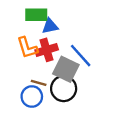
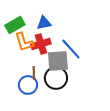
green rectangle: (36, 15) -> (15, 25), moved, turned -30
gray square: (66, 69) -> (58, 61), turned -30
brown line: (39, 83) -> (34, 73), turned 72

